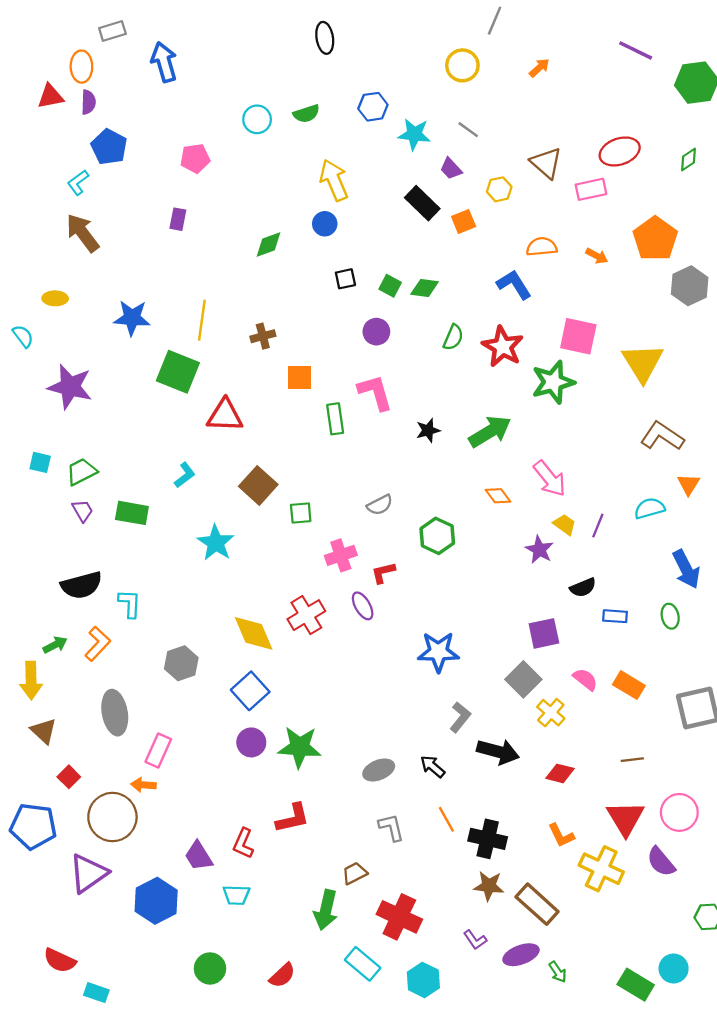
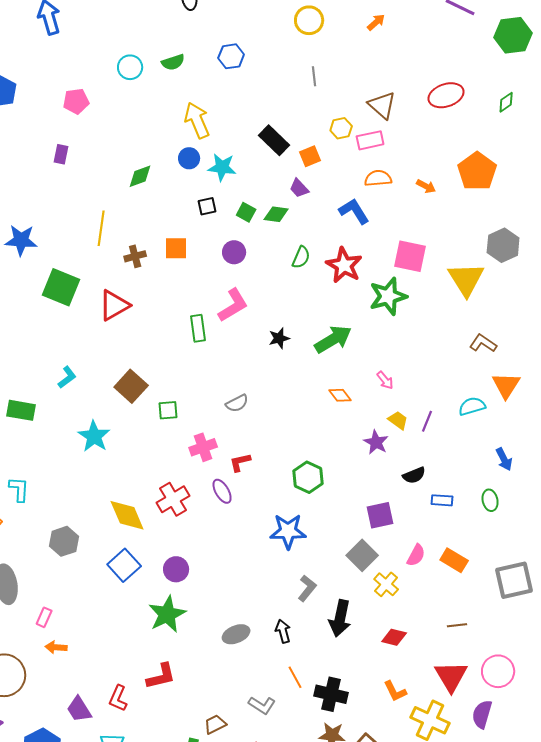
gray line: (468, 130) -> (314, 76), turned 48
cyan star: (414, 134) -> (222, 167), moved
purple trapezoid: (451, 169) -> (299, 188), moved
pink rectangle: (591, 189) -> (370, 140), moved
gray hexagon: (690, 286) -> (503, 245), moved
yellow line: (202, 320) -> (101, 228), moved
orange square: (299, 378) -> (176, 248), moved
pink L-shape: (375, 392) -> (233, 305), turned 75
red triangle: (225, 415) -> (114, 305), moved, turned -32
brown L-shape: (662, 436) -> (483, 343), size x0.7
pink arrow: (550, 479) -> (385, 380), size x0.6
orange triangle: (688, 484) -> (506, 385), size x1.4
green hexagon: (437, 536) -> (308, 477), moved
blue arrow: (686, 569) -> (504, 459), size x0.7
pink semicircle: (585, 679) -> (416, 555), turned 80
purple circle: (251, 742) -> (176, 569), moved
green star: (299, 747) -> (167, 614), turned -30
pink rectangle: (158, 750) -> (44, 617), size x0.7
black arrow: (498, 752) -> (340, 618), turned 87
black arrow: (433, 767) -> (283, 631), turned 35
orange arrow: (143, 785) -> (56, 647), moved
gray L-shape: (391, 827) -> (262, 705), moved, turned 136
purple semicircle: (661, 862) -> (482, 714), turned 56

